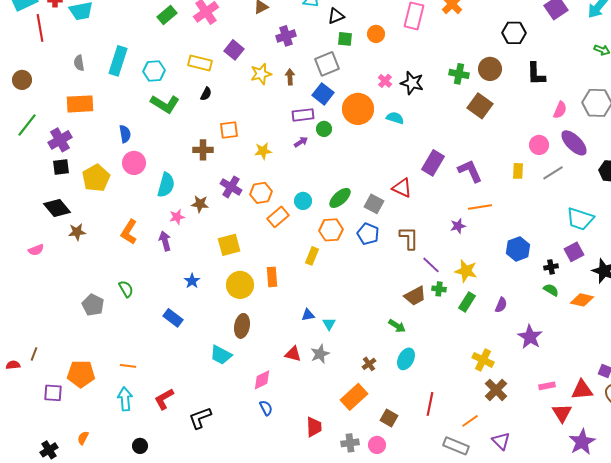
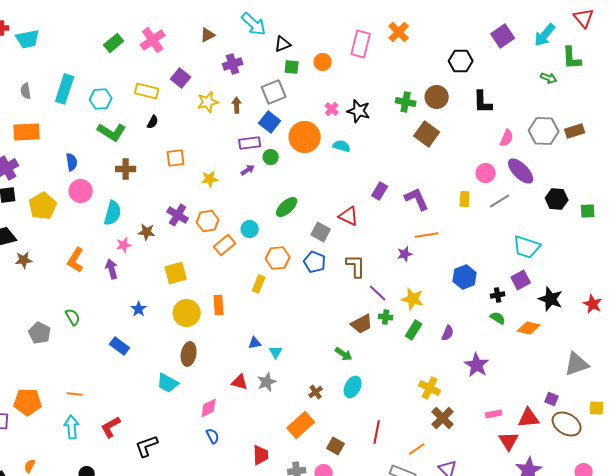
brown cross: (203, 150) -> (126, 169), moved
purple rectangle: (433, 163) -> (380, 191), size x0.7
green ellipse: (340, 198) -> (287, 207), moved

